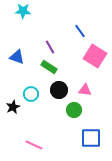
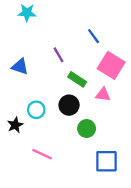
green rectangle: (49, 67) -> (77, 79), moved
pink triangle: (85, 90) -> (103, 95), moved
pink line: (34, 145) -> (42, 154), moved

